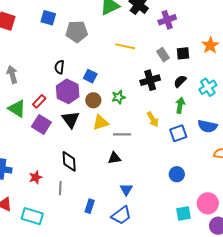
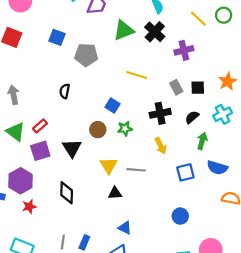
blue square: (90, 76) -> (113, 105), moved
cyan cross: (208, 87) -> (223, 114), moved
purple hexagon: (68, 91) -> (21, 181), moved
green arrow: (180, 105) -> (202, 141), moved
yellow arrow: (153, 119) -> (161, 146), moved
yellow triangle: (101, 123) -> (109, 165), moved, turned -48
purple square: (41, 124) -> (40, 151), turned 36
gray line: (122, 134) -> (136, 170), moved
gray line: (60, 188) -> (63, 242), moved
blue triangle: (126, 189) -> (125, 228), turned -40

